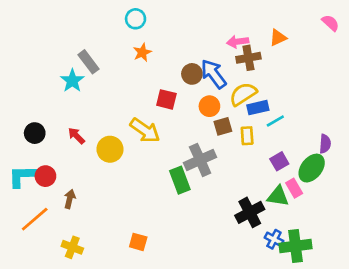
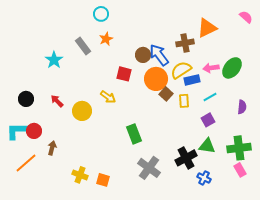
orange triangle: (278, 38) -> (207, 28), size x1.5
pink arrow: (238, 42) -> (211, 68), moved
gray rectangle: (88, 62) -> (83, 46), moved
orange circle: (209, 106) -> (156, 79), size x1.5
cyan line: (275, 121) -> (210, 97), moved
brown square: (223, 126) -> (166, 94), turned -32
yellow arrow: (145, 130) -> (108, 97), size x0.7
gray cross: (200, 160) -> (149, 168), moved, turned -30
green ellipse: (312, 168) -> (232, 68), moved
pink rectangle: (294, 188) -> (240, 170), moved
green cross: (295, 246) -> (239, 148), moved
yellow cross: (72, 247) -> (80, 175), moved

